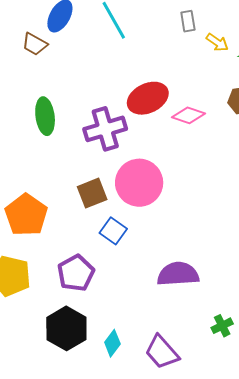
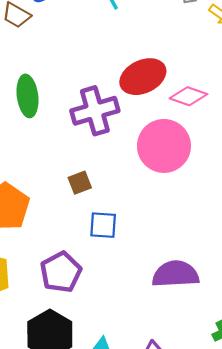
pink circle: (139, 183) -> (164, 146), moved
brown square: (92, 193) -> (80, 183), size x0.7
blue square: (113, 231) -> (103, 225), turned -32

